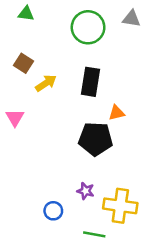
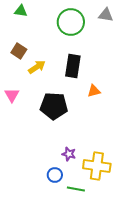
black pentagon: (95, 139) -> (54, 106), moved
blue circle: (53, 211) -> (55, 175), moved

